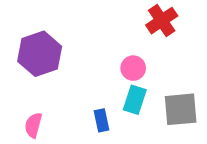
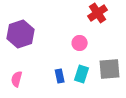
cyan rectangle: (135, 100) -> (82, 74), moved

